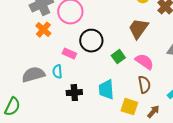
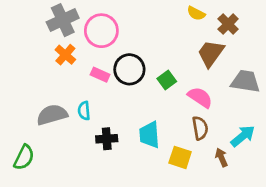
brown trapezoid: (138, 29) -> (211, 53), moved
pink rectangle: (69, 54) -> (100, 75), moved
green square: (118, 57) -> (167, 80), moved
brown arrow: (153, 112) -> (221, 157), moved, turned -64

